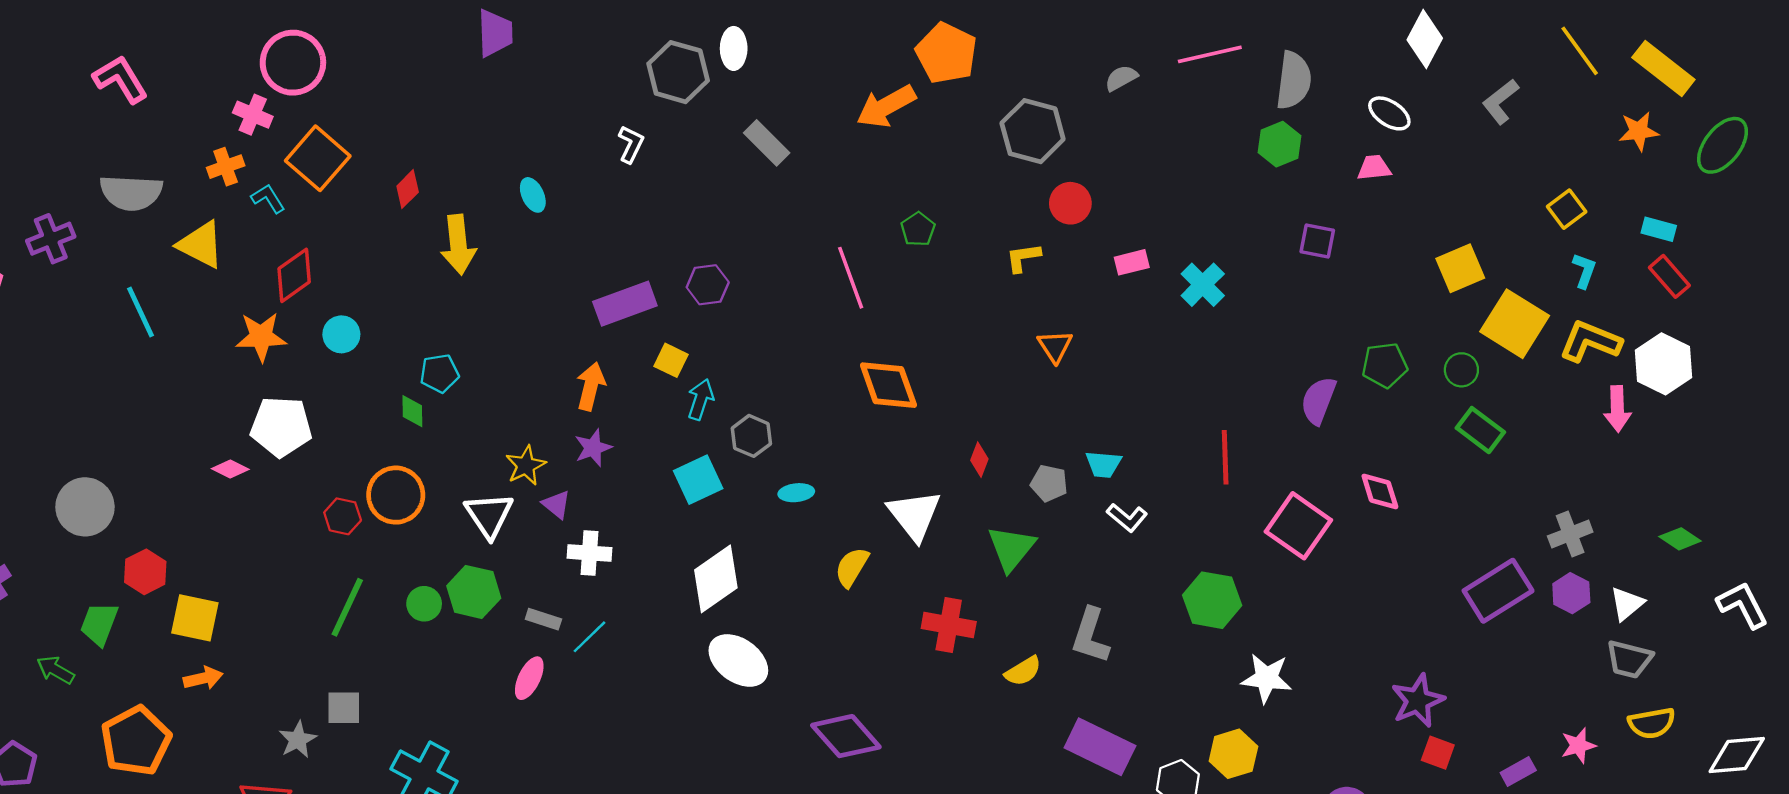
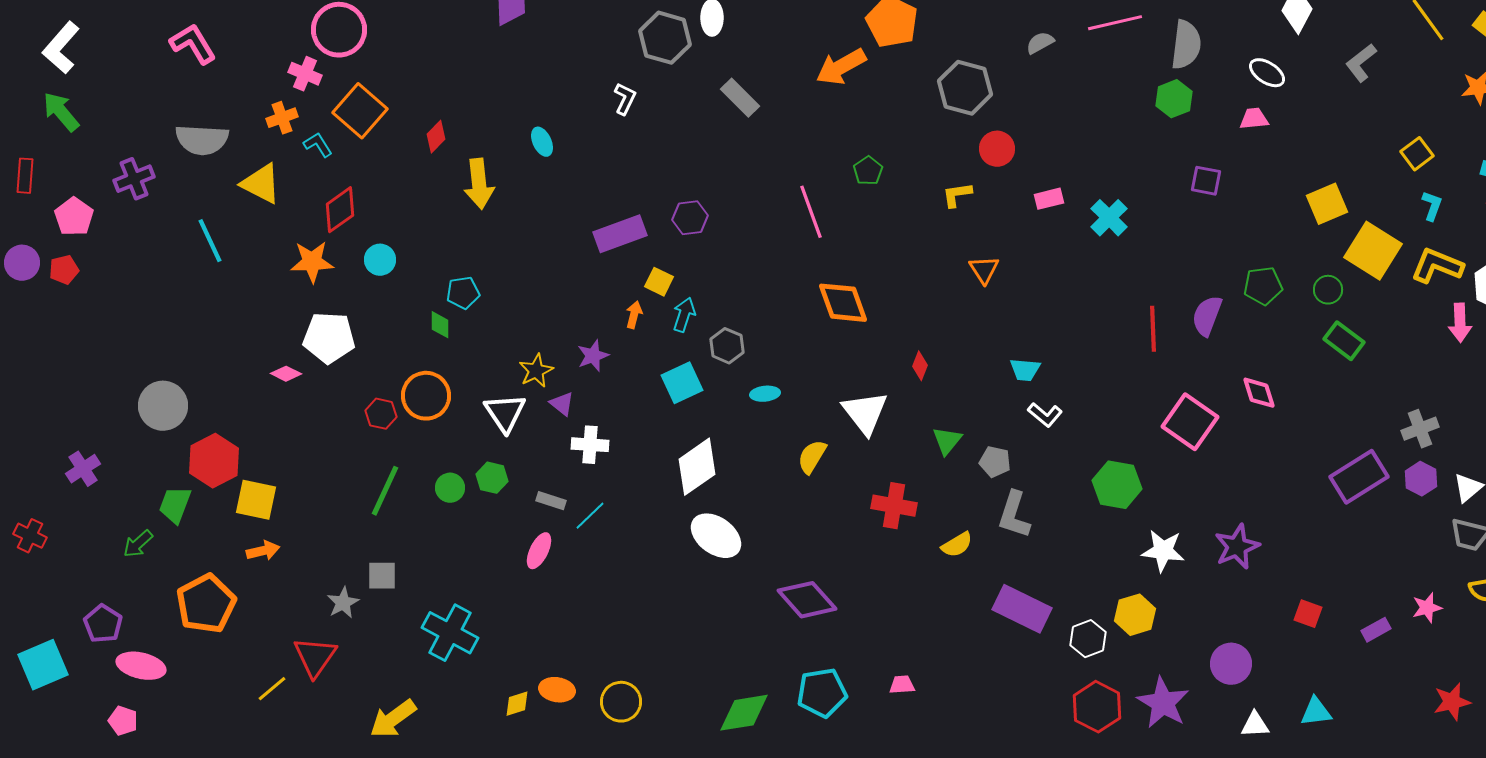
orange arrow: (591, 386) -> (634, 315), moved, size x0.7
red line: (1225, 457) -> (1153, 329), moved
gray pentagon: (1049, 483) -> (995, 462), moved
green triangle: (1011, 548) -> (947, 441), size x0.7
red hexagon: (145, 572) -> (214, 461), size x1.4
green hexagon: (474, 592) -> (492, 478), size x0.7
green arrow: (55, 670) -> (138, 544), turned -72
purple star: (1418, 701) -> (1237, 547), moved

